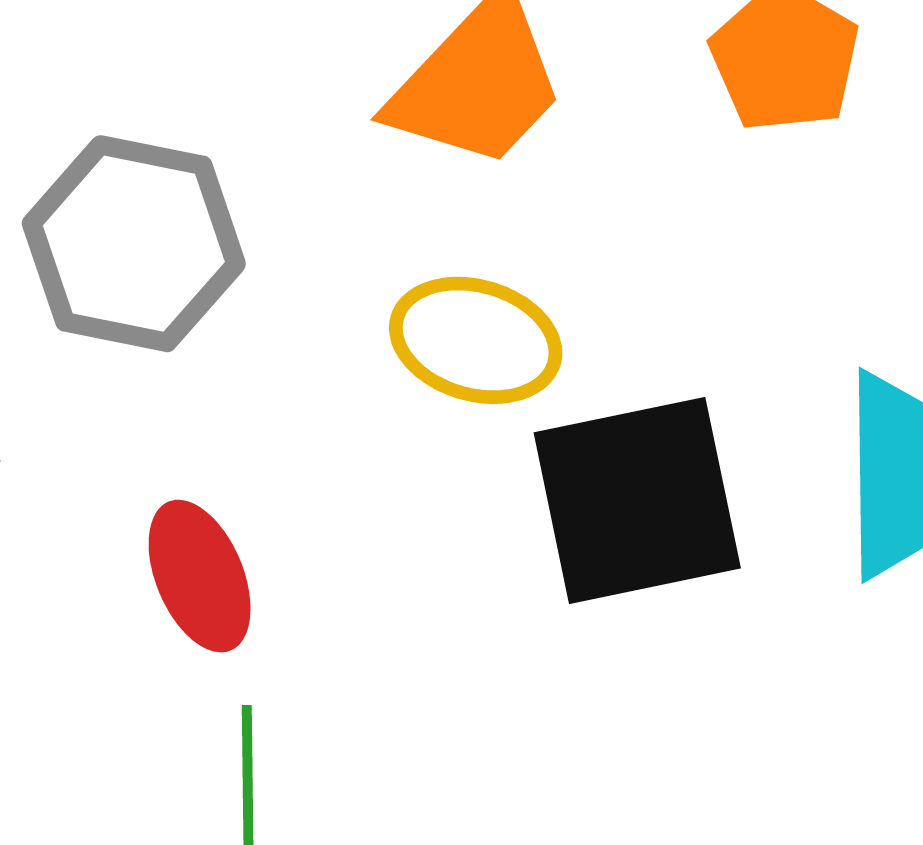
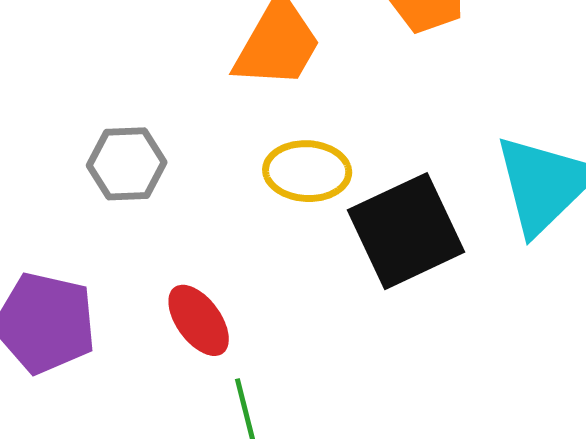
gray hexagon: (134, 244) -> (127, 164), size x0.7

